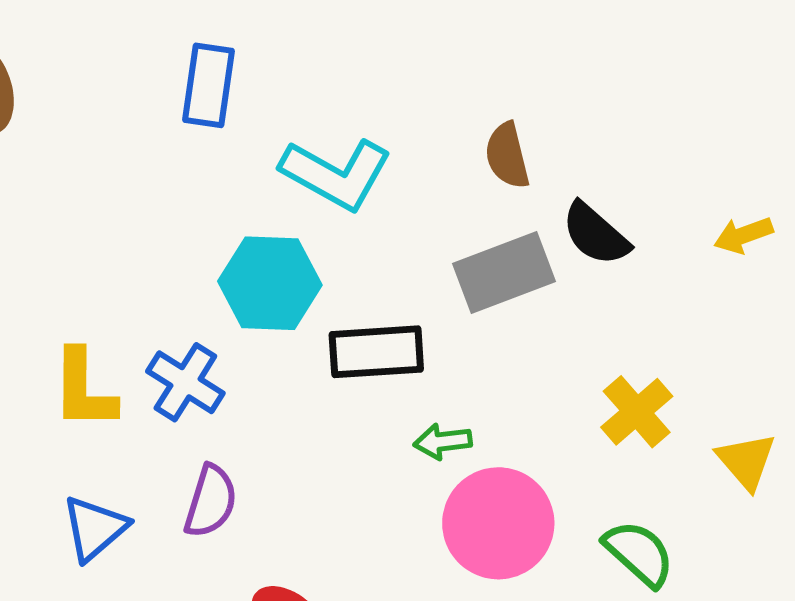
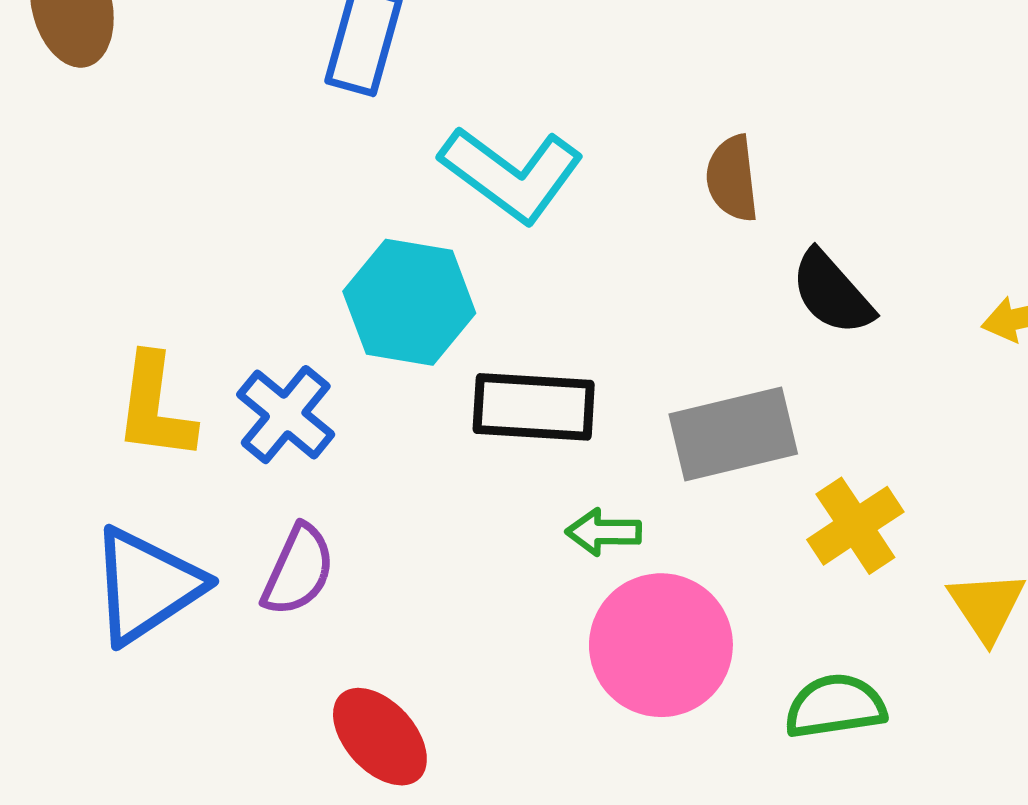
gray rectangle: (504, 272) -> (733, 434), moved
blue triangle: (95, 528) -> (146, 585), size x1.4
green semicircle: (639, 553) -> (835, 706), turned -58

